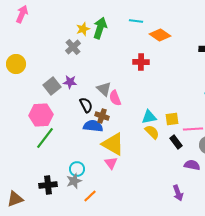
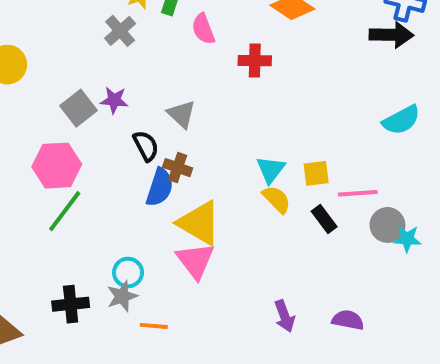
pink semicircle: (115, 98) -> (203, 29), moved
cyan triangle: (149, 117) -> (271, 170), turned -42
blue semicircle: (93, 126) -> (160, 187), turned 102
pink triangle: (111, 163) -> (195, 261), size x1.5
purple semicircle: (192, 165) -> (348, 320), moved
purple arrow: (178, 193) -> (284, 316), moved
orange line: (90, 196) -> (154, 326), turned 48

